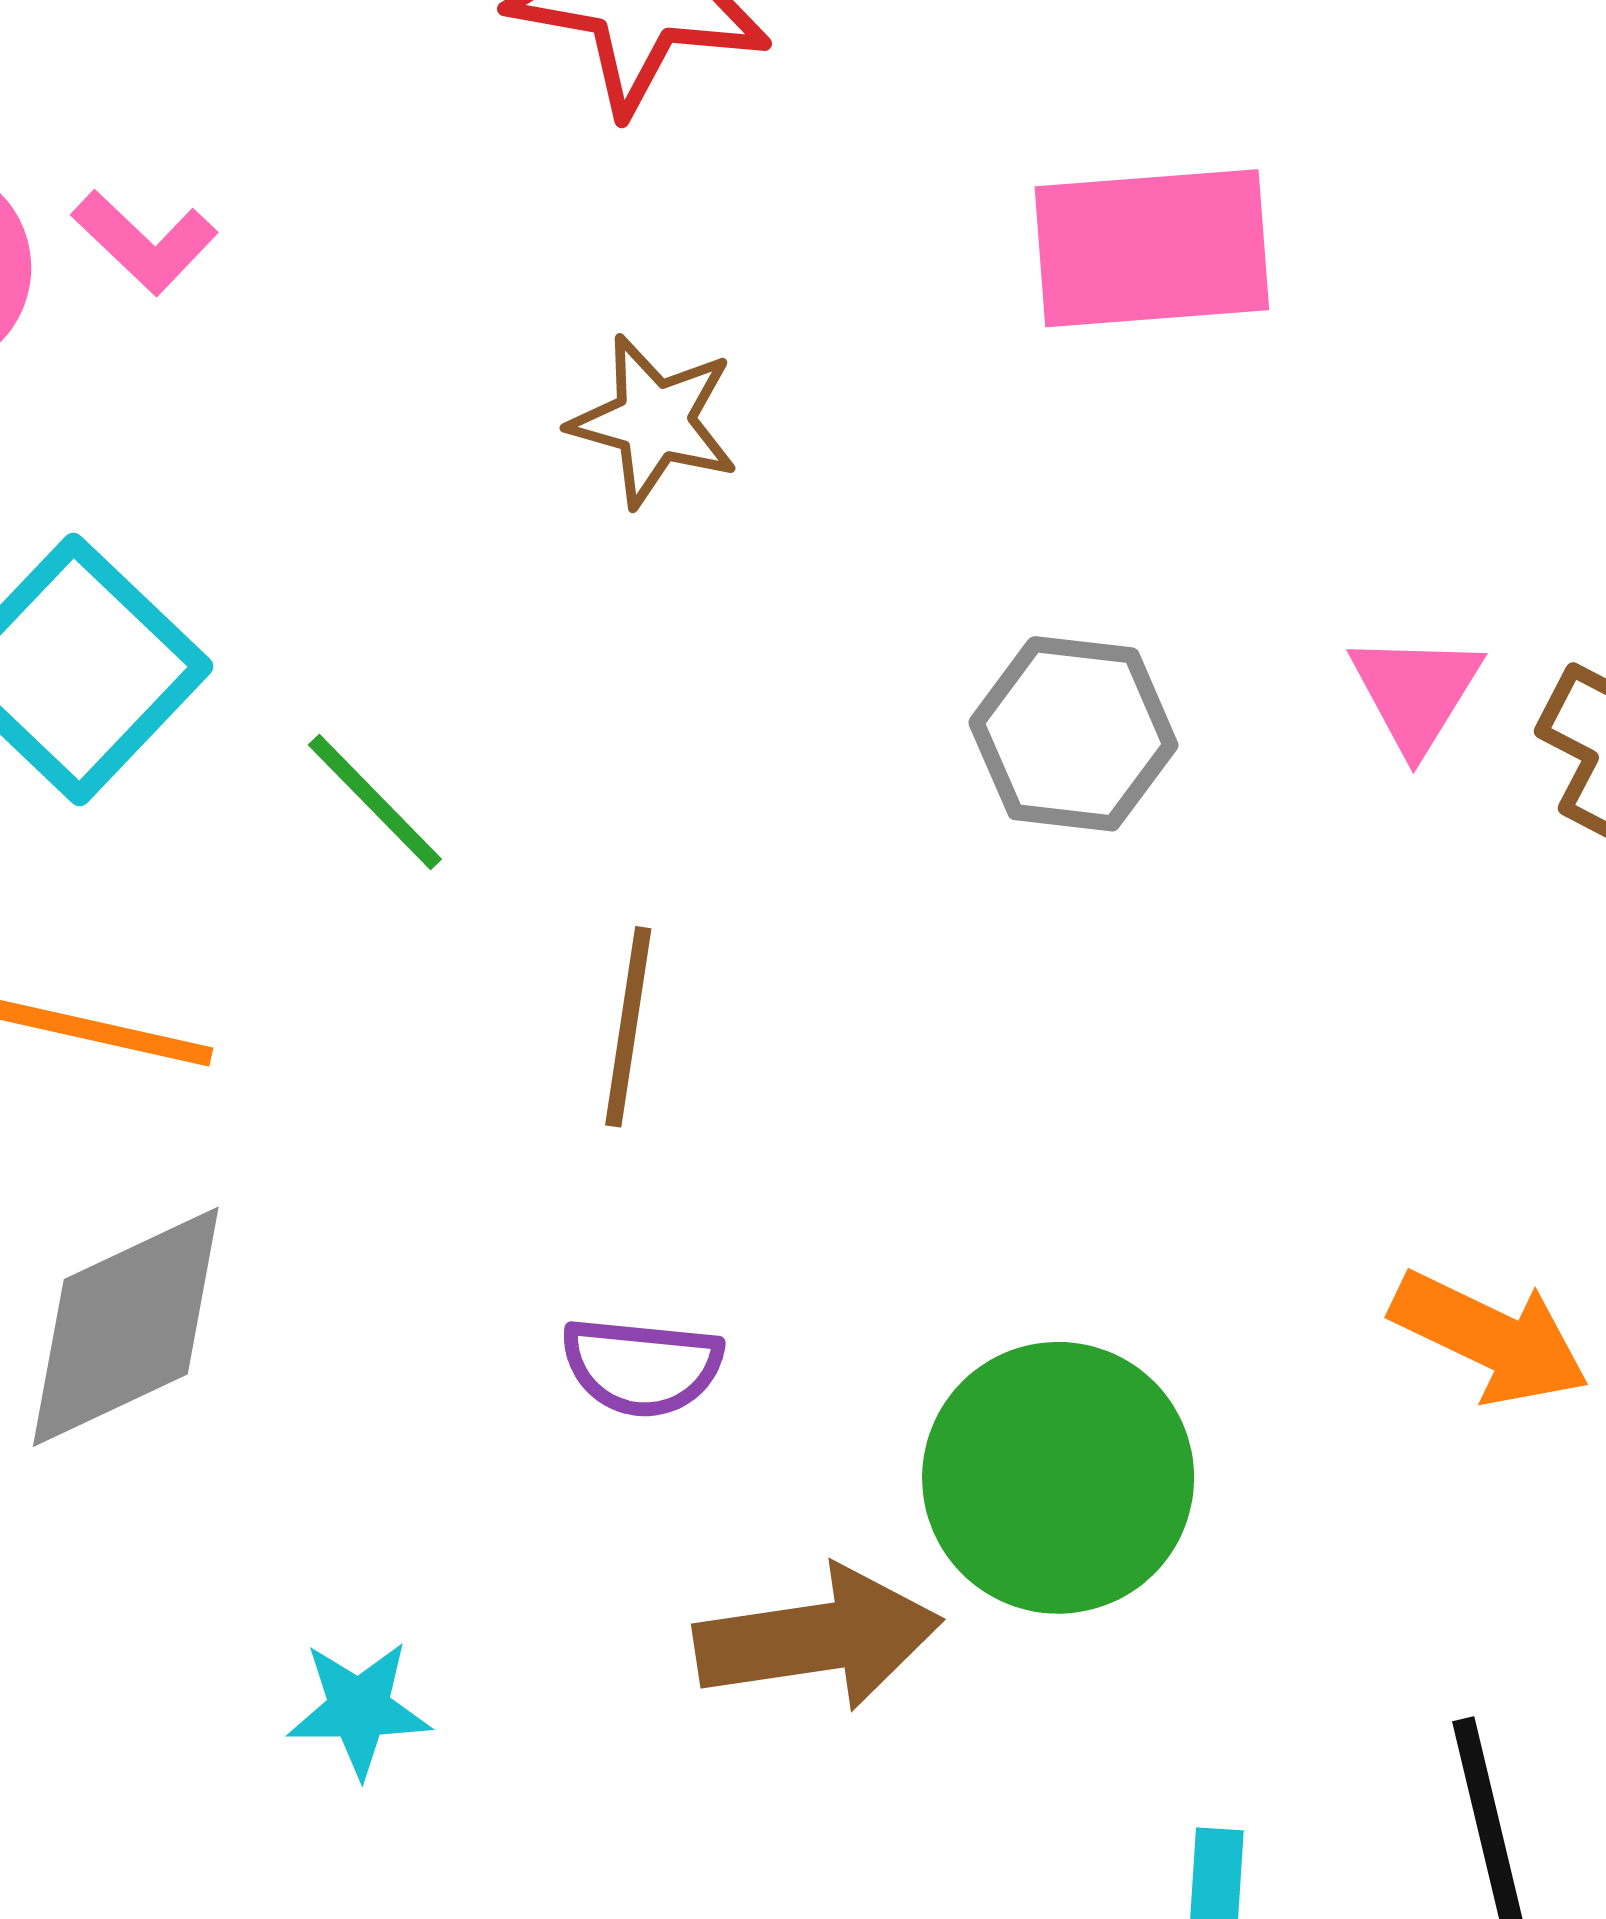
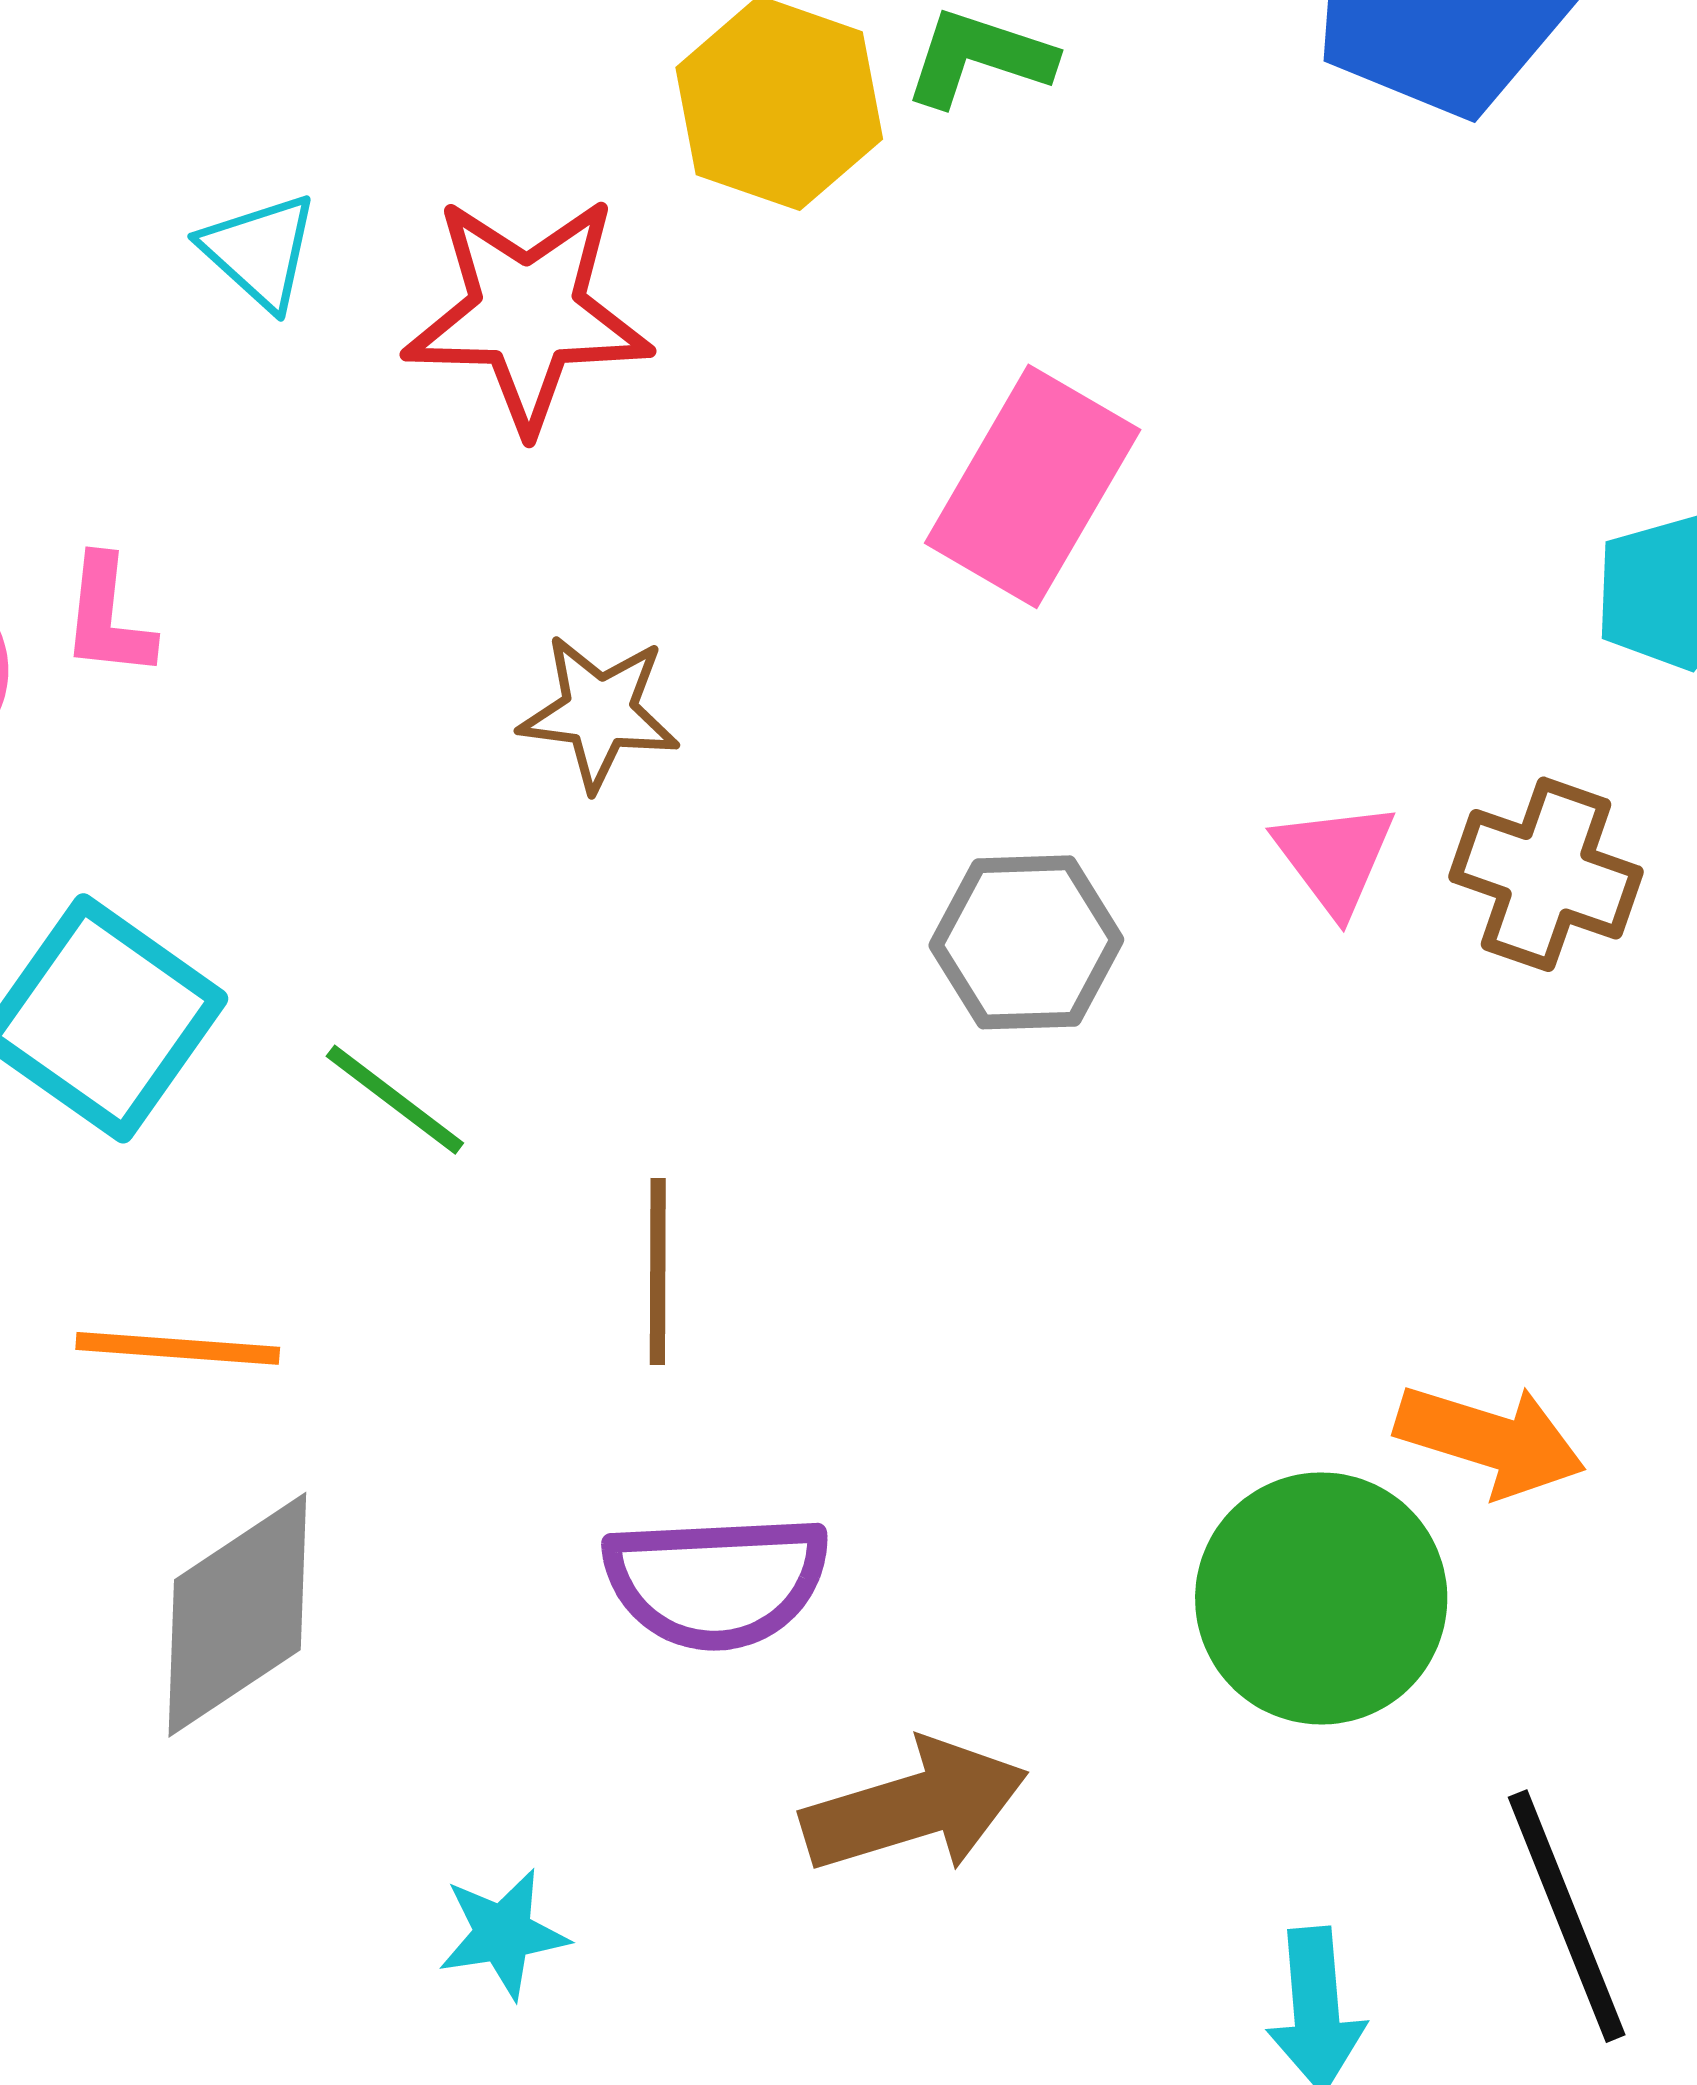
pink L-shape: (145, 242) -> (108, 617), turned 61
pink rectangle: (1152, 248) -> (1033, 486), turned -47
purple semicircle: (642, 1367) -> (716, 1581), size x1.5
green circle: (1058, 1478) -> (1321, 1598), moved

